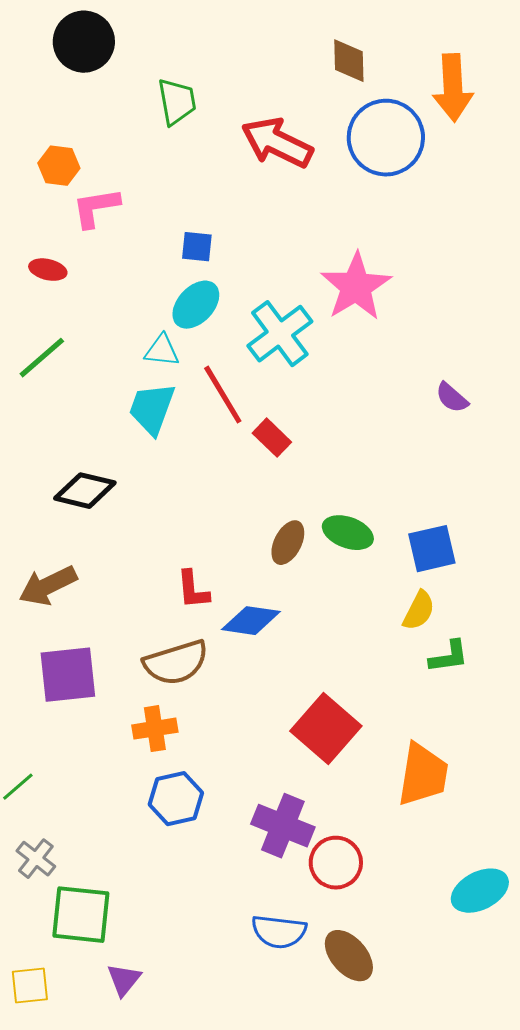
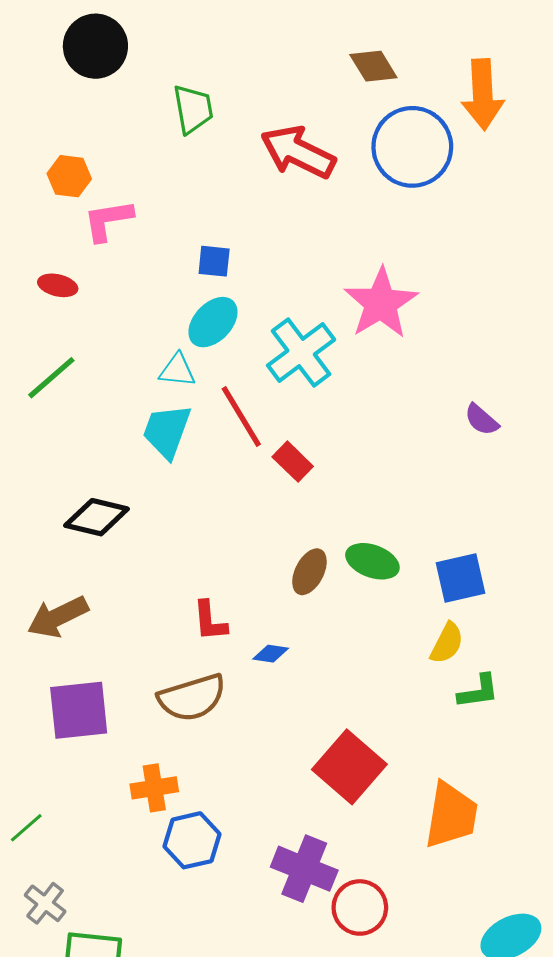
brown diamond: (349, 61) -> (373, 66), turned -30
blue diamond: (251, 621) -> (271, 654), size x0.6
orange cross: (155, 729) -> (154, 788), moved

